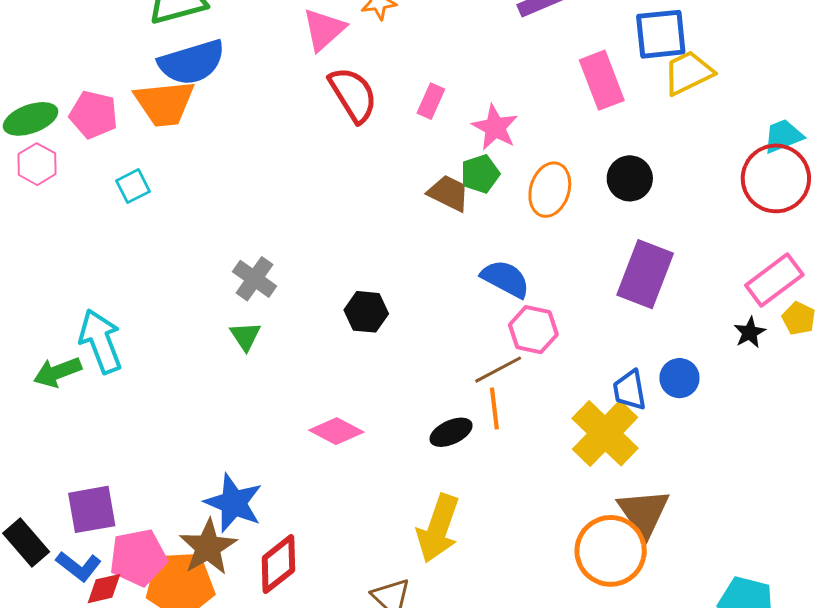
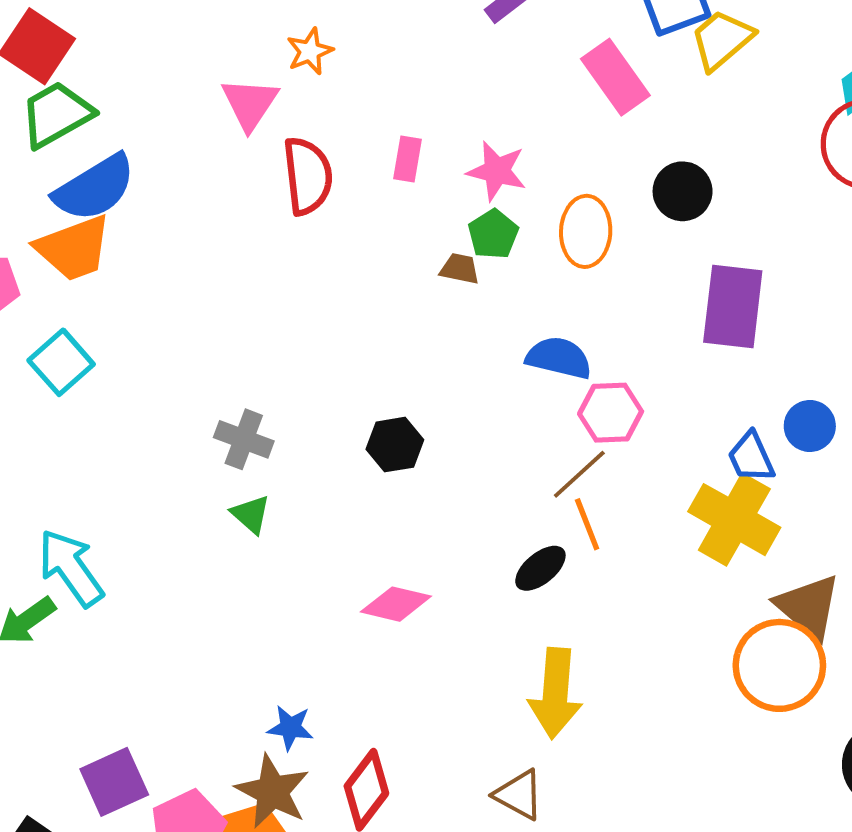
red semicircle: (353, 95) -> (308, 176), turned 40
cyan square: (133, 186) -> (61, 362), size x1.4
brown trapezoid: (449, 193) -> (460, 269), size x0.7
blue star: (234, 503) -> (290, 728), size x0.6

